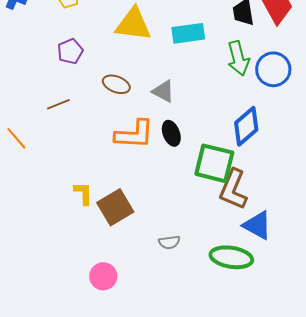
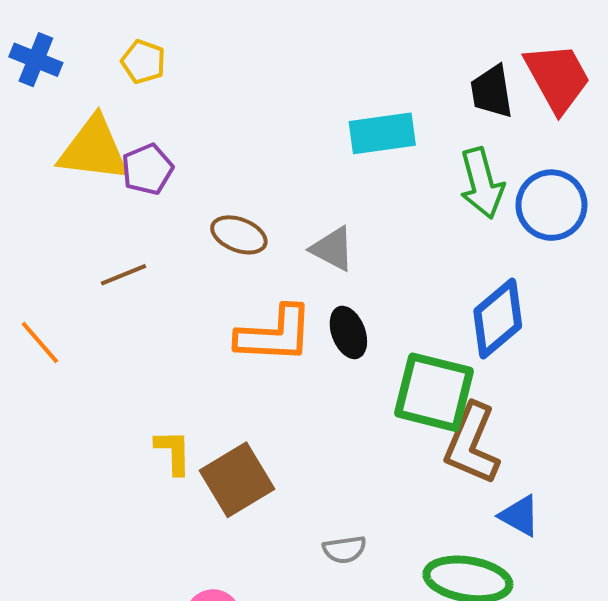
yellow triangle: (133, 24) -> (94, 149), moved
blue triangle: (257, 225) -> (520, 516), size x0.7

